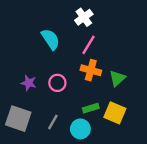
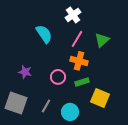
green triangle: (117, 78) -> (102, 40), moved
pink circle: (57, 83) -> (58, 77), moved
green rectangle: (91, 108) -> (82, 82), moved

